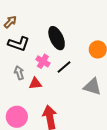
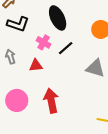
gray arrow: (19, 73) -> (10, 57), moved

